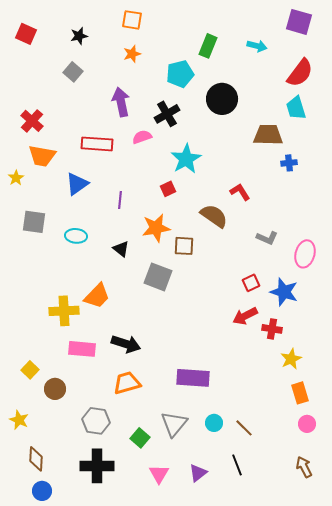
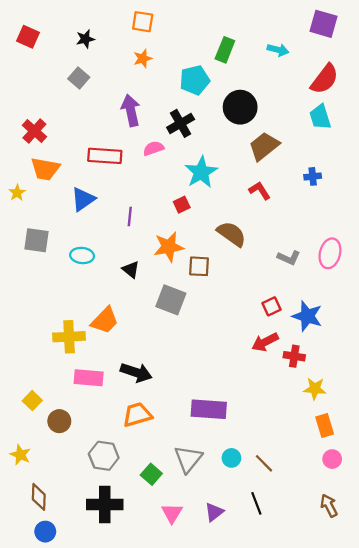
brown trapezoid: (268, 135) -> (264, 146), moved, turned -40
red L-shape: (240, 192) -> (260, 191), moved
pink ellipse: (305, 254) -> (330, 253), moved
yellow star: (291, 359) -> (315, 389), turned 30

